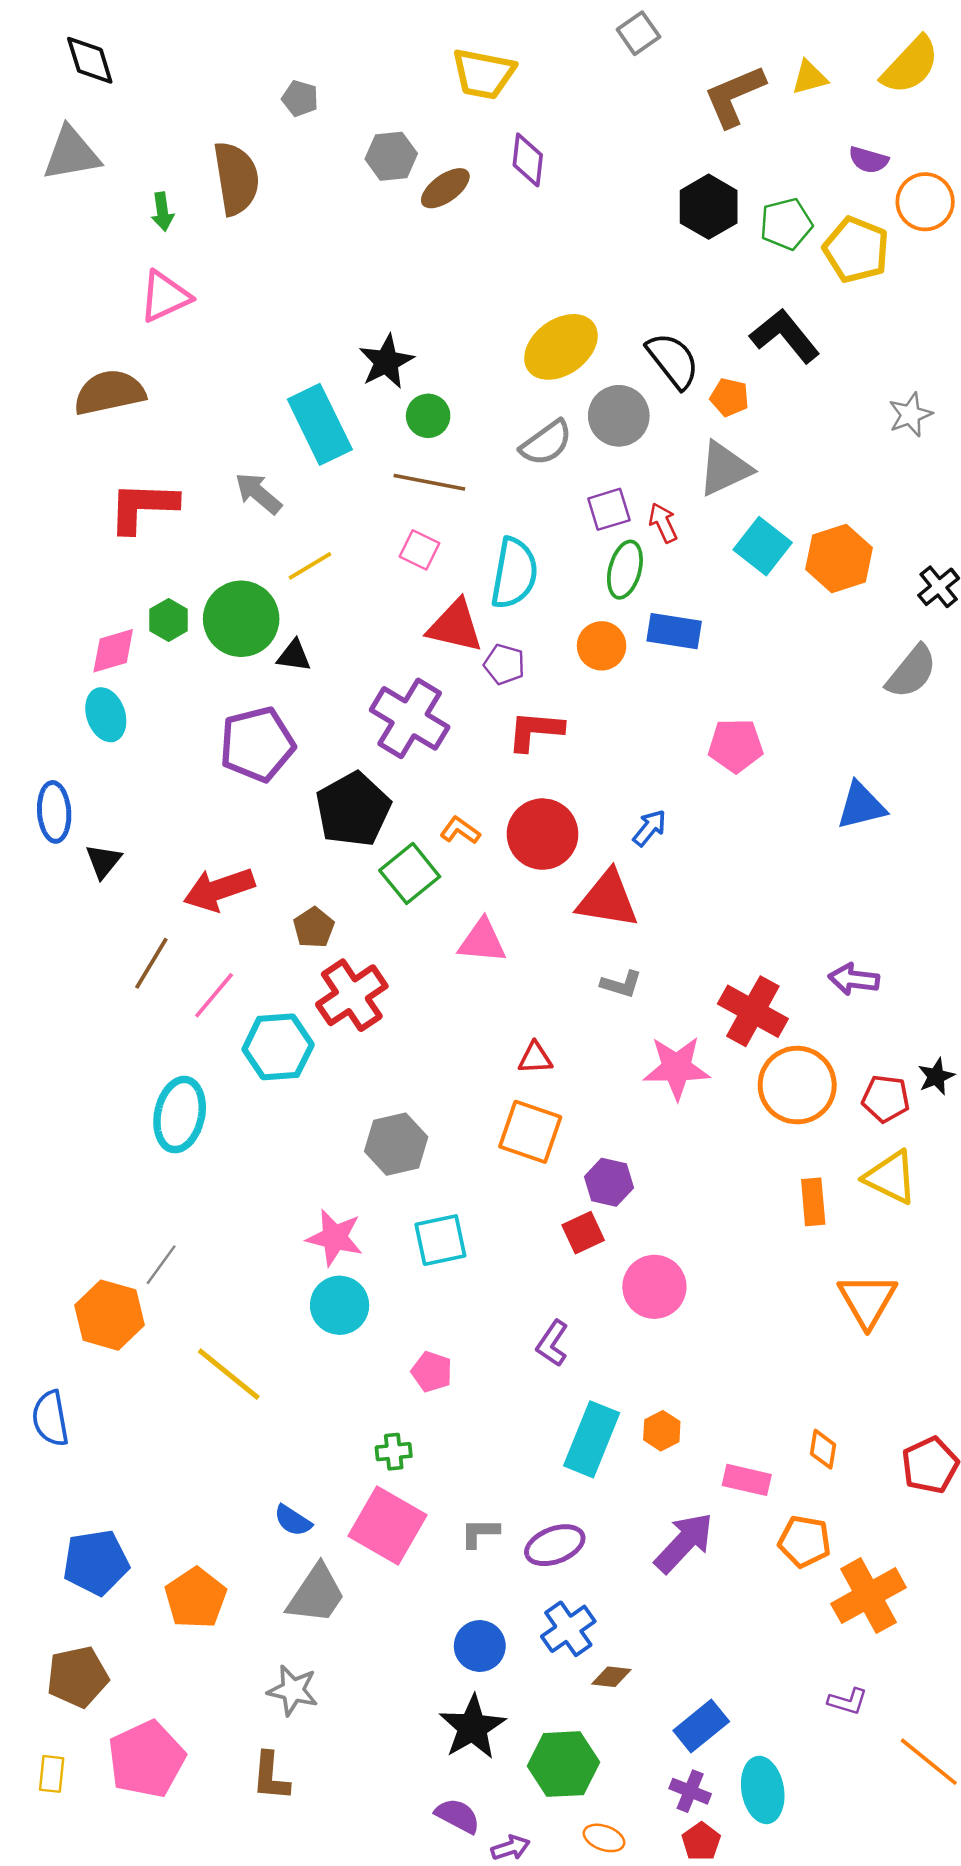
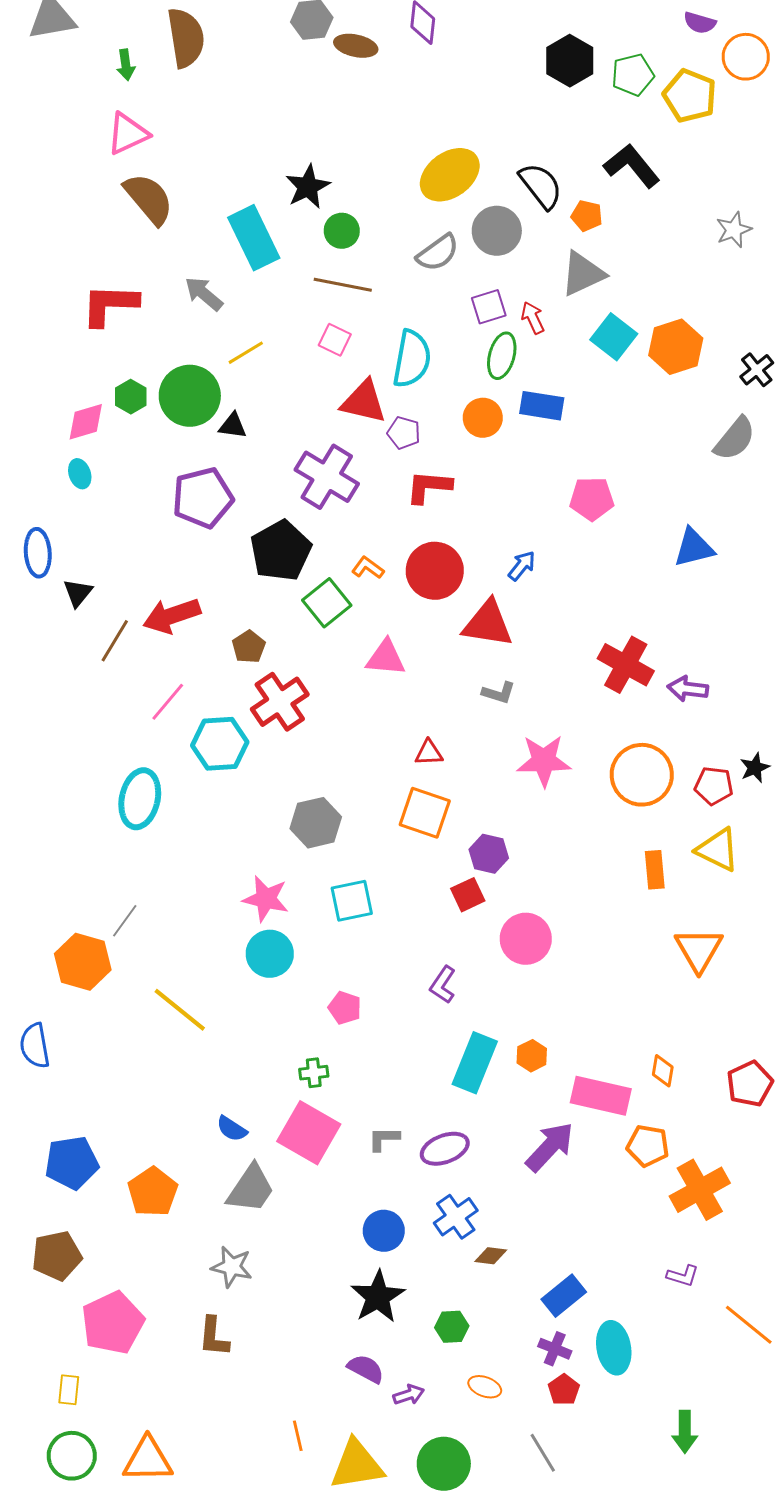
brown ellipse: (445, 188) -> (356, 46), turned 48
brown semicircle: (109, 392) -> (149, 199), moved, turned 62
cyan ellipse: (106, 715) -> (80, 474), size x0.7
brown line: (151, 963) -> (115, 641), moved
red cross: (753, 1011) -> (626, 665), moved
pink rectangle: (747, 1480) -> (601, 1096), size x1.5
green hexagon: (563, 1764) -> (452, 1327), size x0.6
yellow rectangle: (52, 1774) -> (69, 1390), moved

